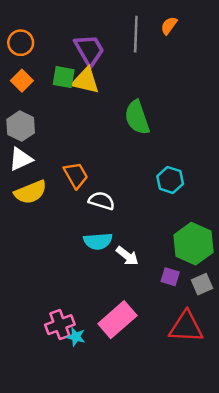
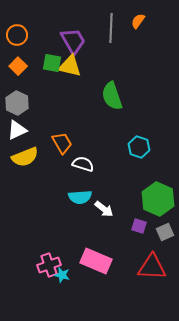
pink rectangle: (117, 320) -> (96, 261), turned 64

